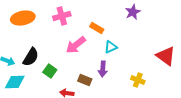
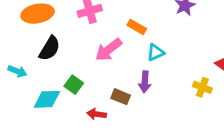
black semicircle: (31, 57) -> (50, 48), moved
yellow cross: (138, 80) -> (202, 87), moved
cyan diamond: (15, 82) -> (47, 99), moved

